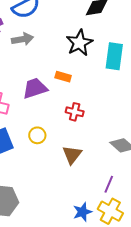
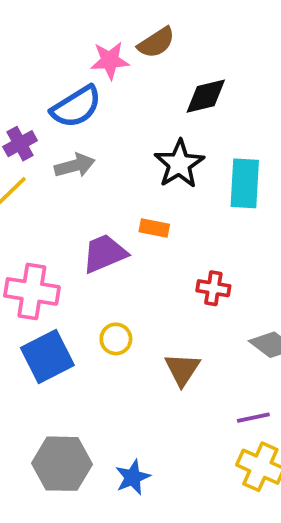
red cross: (75, 112) -> (213, 288), moved
purple line: (109, 184) -> (253, 418), turned 60
blue star: (82, 212) -> (133, 477), moved

